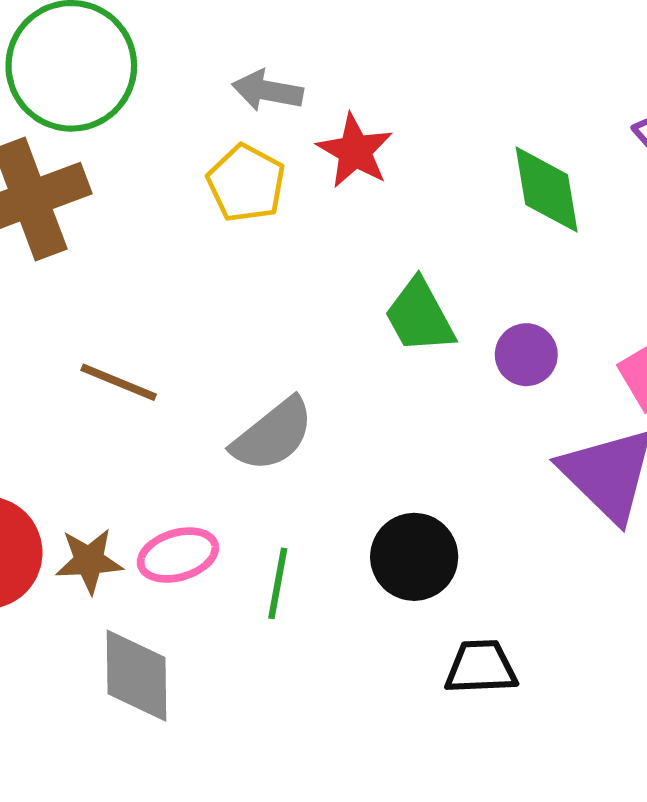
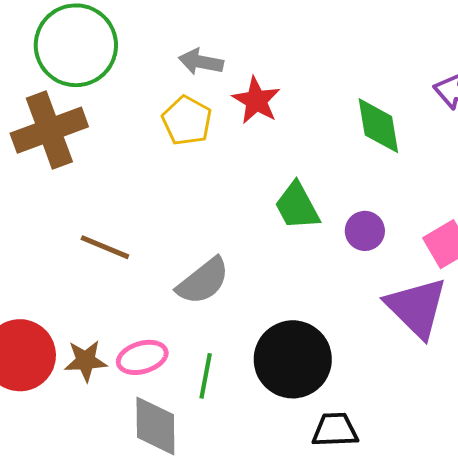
black circle: (414, 557) -> (293, 359), size x1.4
gray diamond: (137, 676) -> (155, 426), moved

